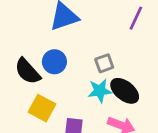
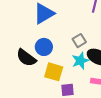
yellow square: (42, 108) -> (54, 72), moved

